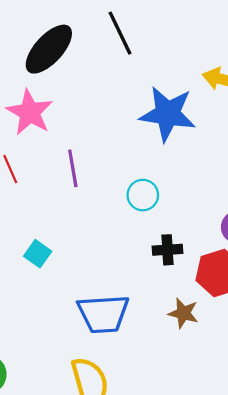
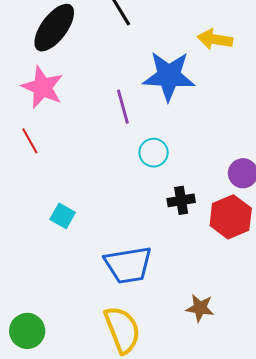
purple line: (73, 168) -> (123, 107), moved
brown star: (183, 313) -> (200, 308), moved

